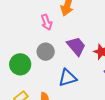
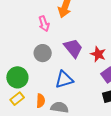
green circle: (20, 64) -> (17, 77), moved

